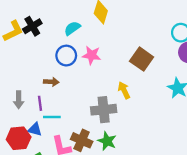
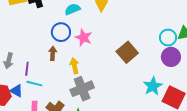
brown arrow: (51, 82) -> (53, 53), moved, turned -104
yellow arrow: (124, 90) -> (74, 66), moved
gray cross: (104, 110) -> (82, 89), turned -30

